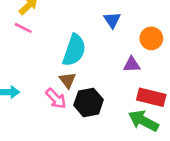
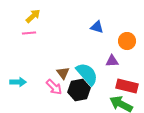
blue triangle: (112, 20) -> (97, 27), turned -40
pink line: (23, 28) -> (29, 33), turned -32
cyan semicircle: (74, 50) -> (87, 74), moved, turned -60

